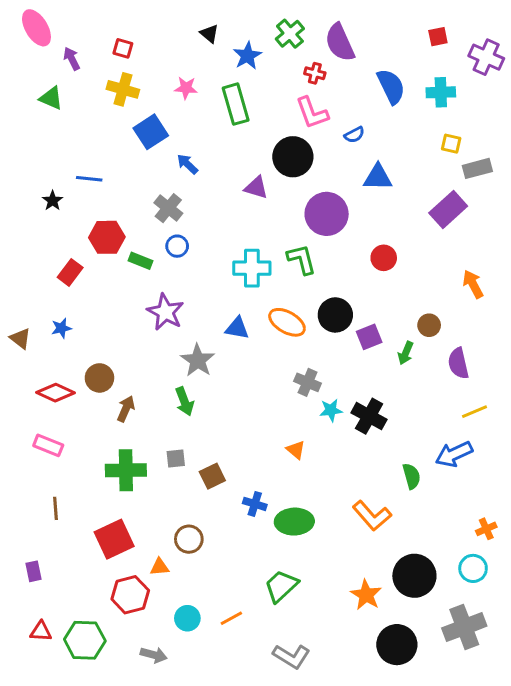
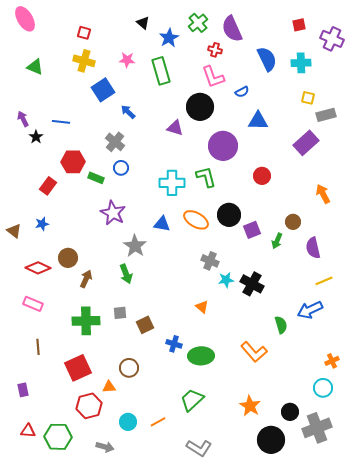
purple arrow: (72, 59) -> (23, 119), moved
black circle: (414, 576) -> (290, 412), moved, size x0.6

